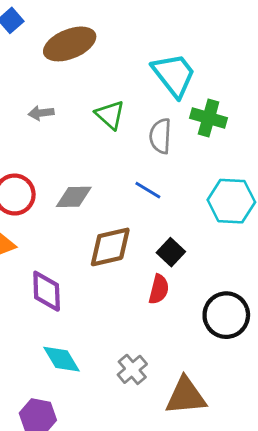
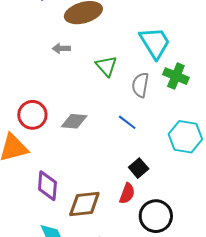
gray arrow: (41, 113) -> (61, 48), moved
brown diamond: (110, 247) -> (84, 204), moved
black circle: (226, 315) -> (156, 216), moved

